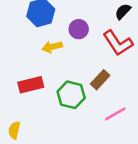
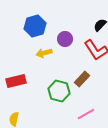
red rectangle: (31, 85) -> (16, 81), moved
pink line: (115, 114) -> (86, 114), moved

